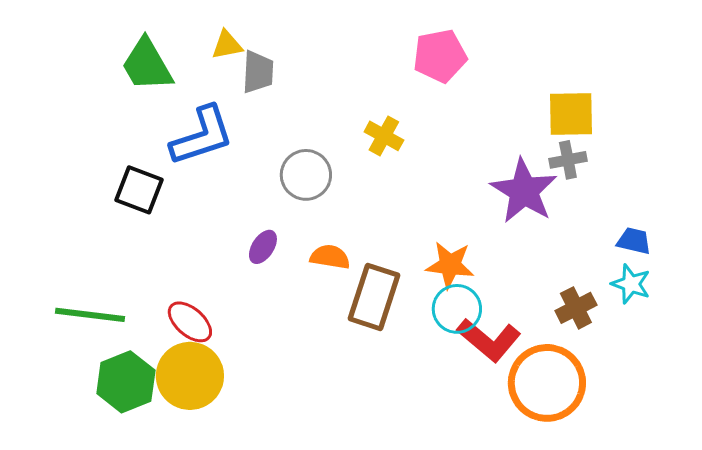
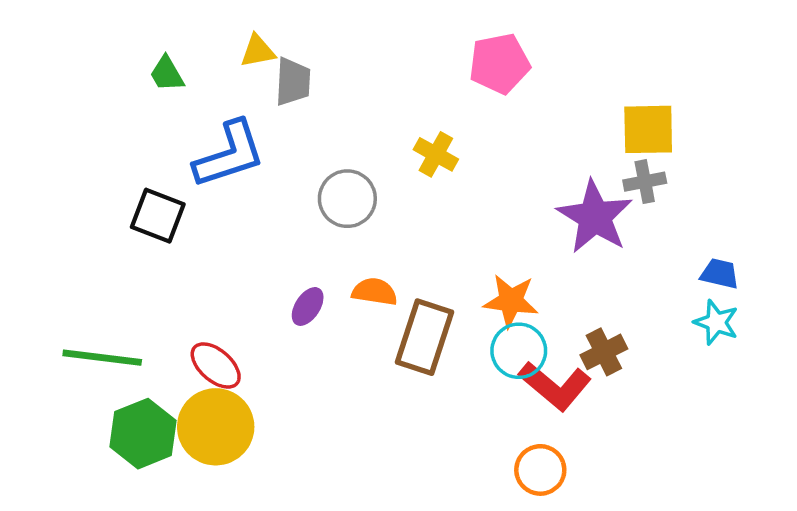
green trapezoid: (147, 65) -> (167, 74), size x0.6
purple ellipse: (263, 247) -> (308, 306), moved
brown cross: (576, 308) -> (604, 352), moved
orange circle: (547, 383) -> (540, 470), moved, size x0.6

